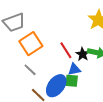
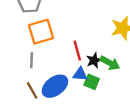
gray line: (30, 70) -> (32, 60), turned 32
green square: (72, 81) -> (92, 82), moved

